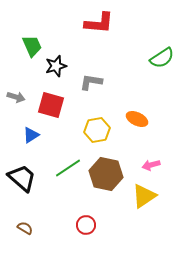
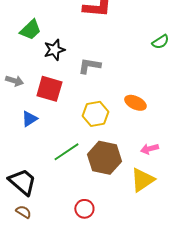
green trapezoid: (32, 46) -> (30, 30), turned 70
green semicircle: (162, 58) -> (160, 42), size x0.7
black trapezoid: (22, 178) -> (22, 182), moved

